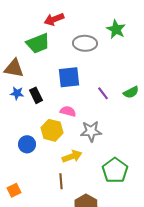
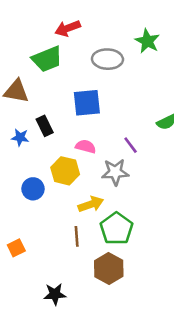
blue star: (17, 93) -> (20, 137), moved
purple line: (103, 93) -> (131, 145), moved
green pentagon: (115, 170) -> (116, 229), moved

